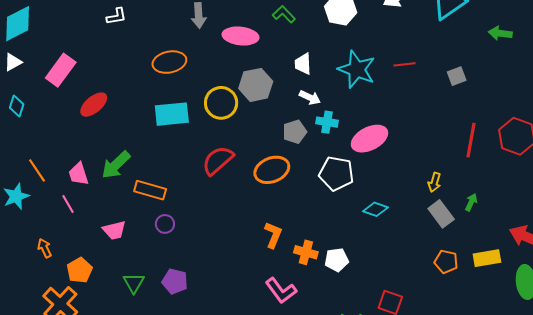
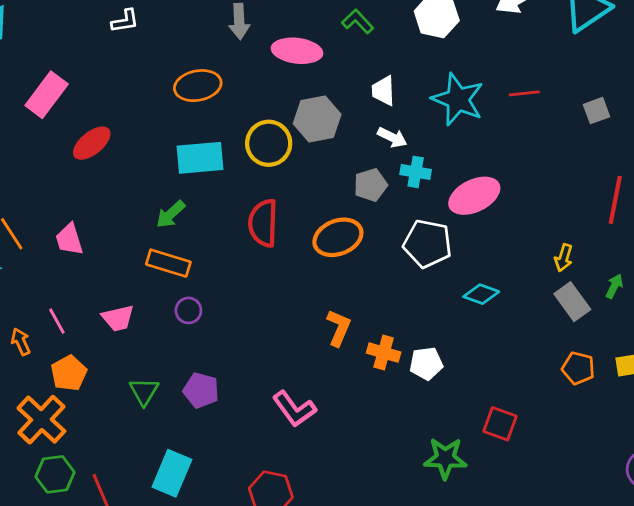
red semicircle: (218, 160) -> (263, 223), turned -48
green arrow: (116, 165) -> (171, 214), moved, size x0.7
pink line: (68, 204) -> (57, 321), moved
pink L-shape: (281, 291) -> (294, 409), moved

